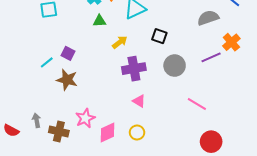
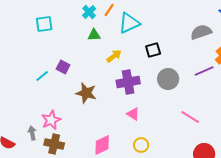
black square: (159, 36) -> (153, 50), turned -35
brown star: (67, 80) -> (86, 93), moved
pink star: (85, 118) -> (51, 120), moved
yellow circle: (137, 133) -> (141, 145), moved

